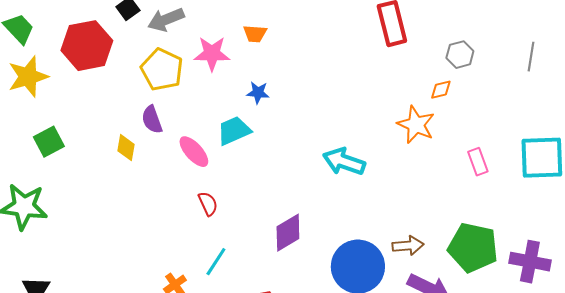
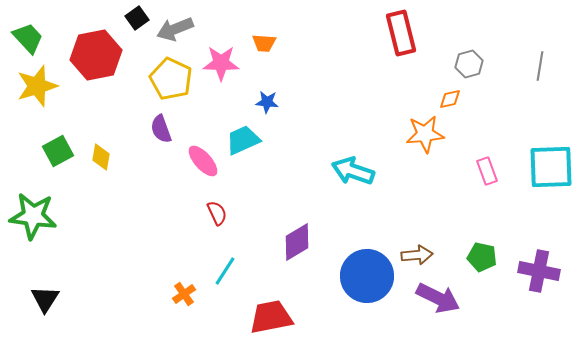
orange star: (416, 125) -> (425, 134), turned -30
yellow diamond: (126, 148) -> (101, 157), moved
green pentagon: (473, 248) -> (482, 257), size x0.6

